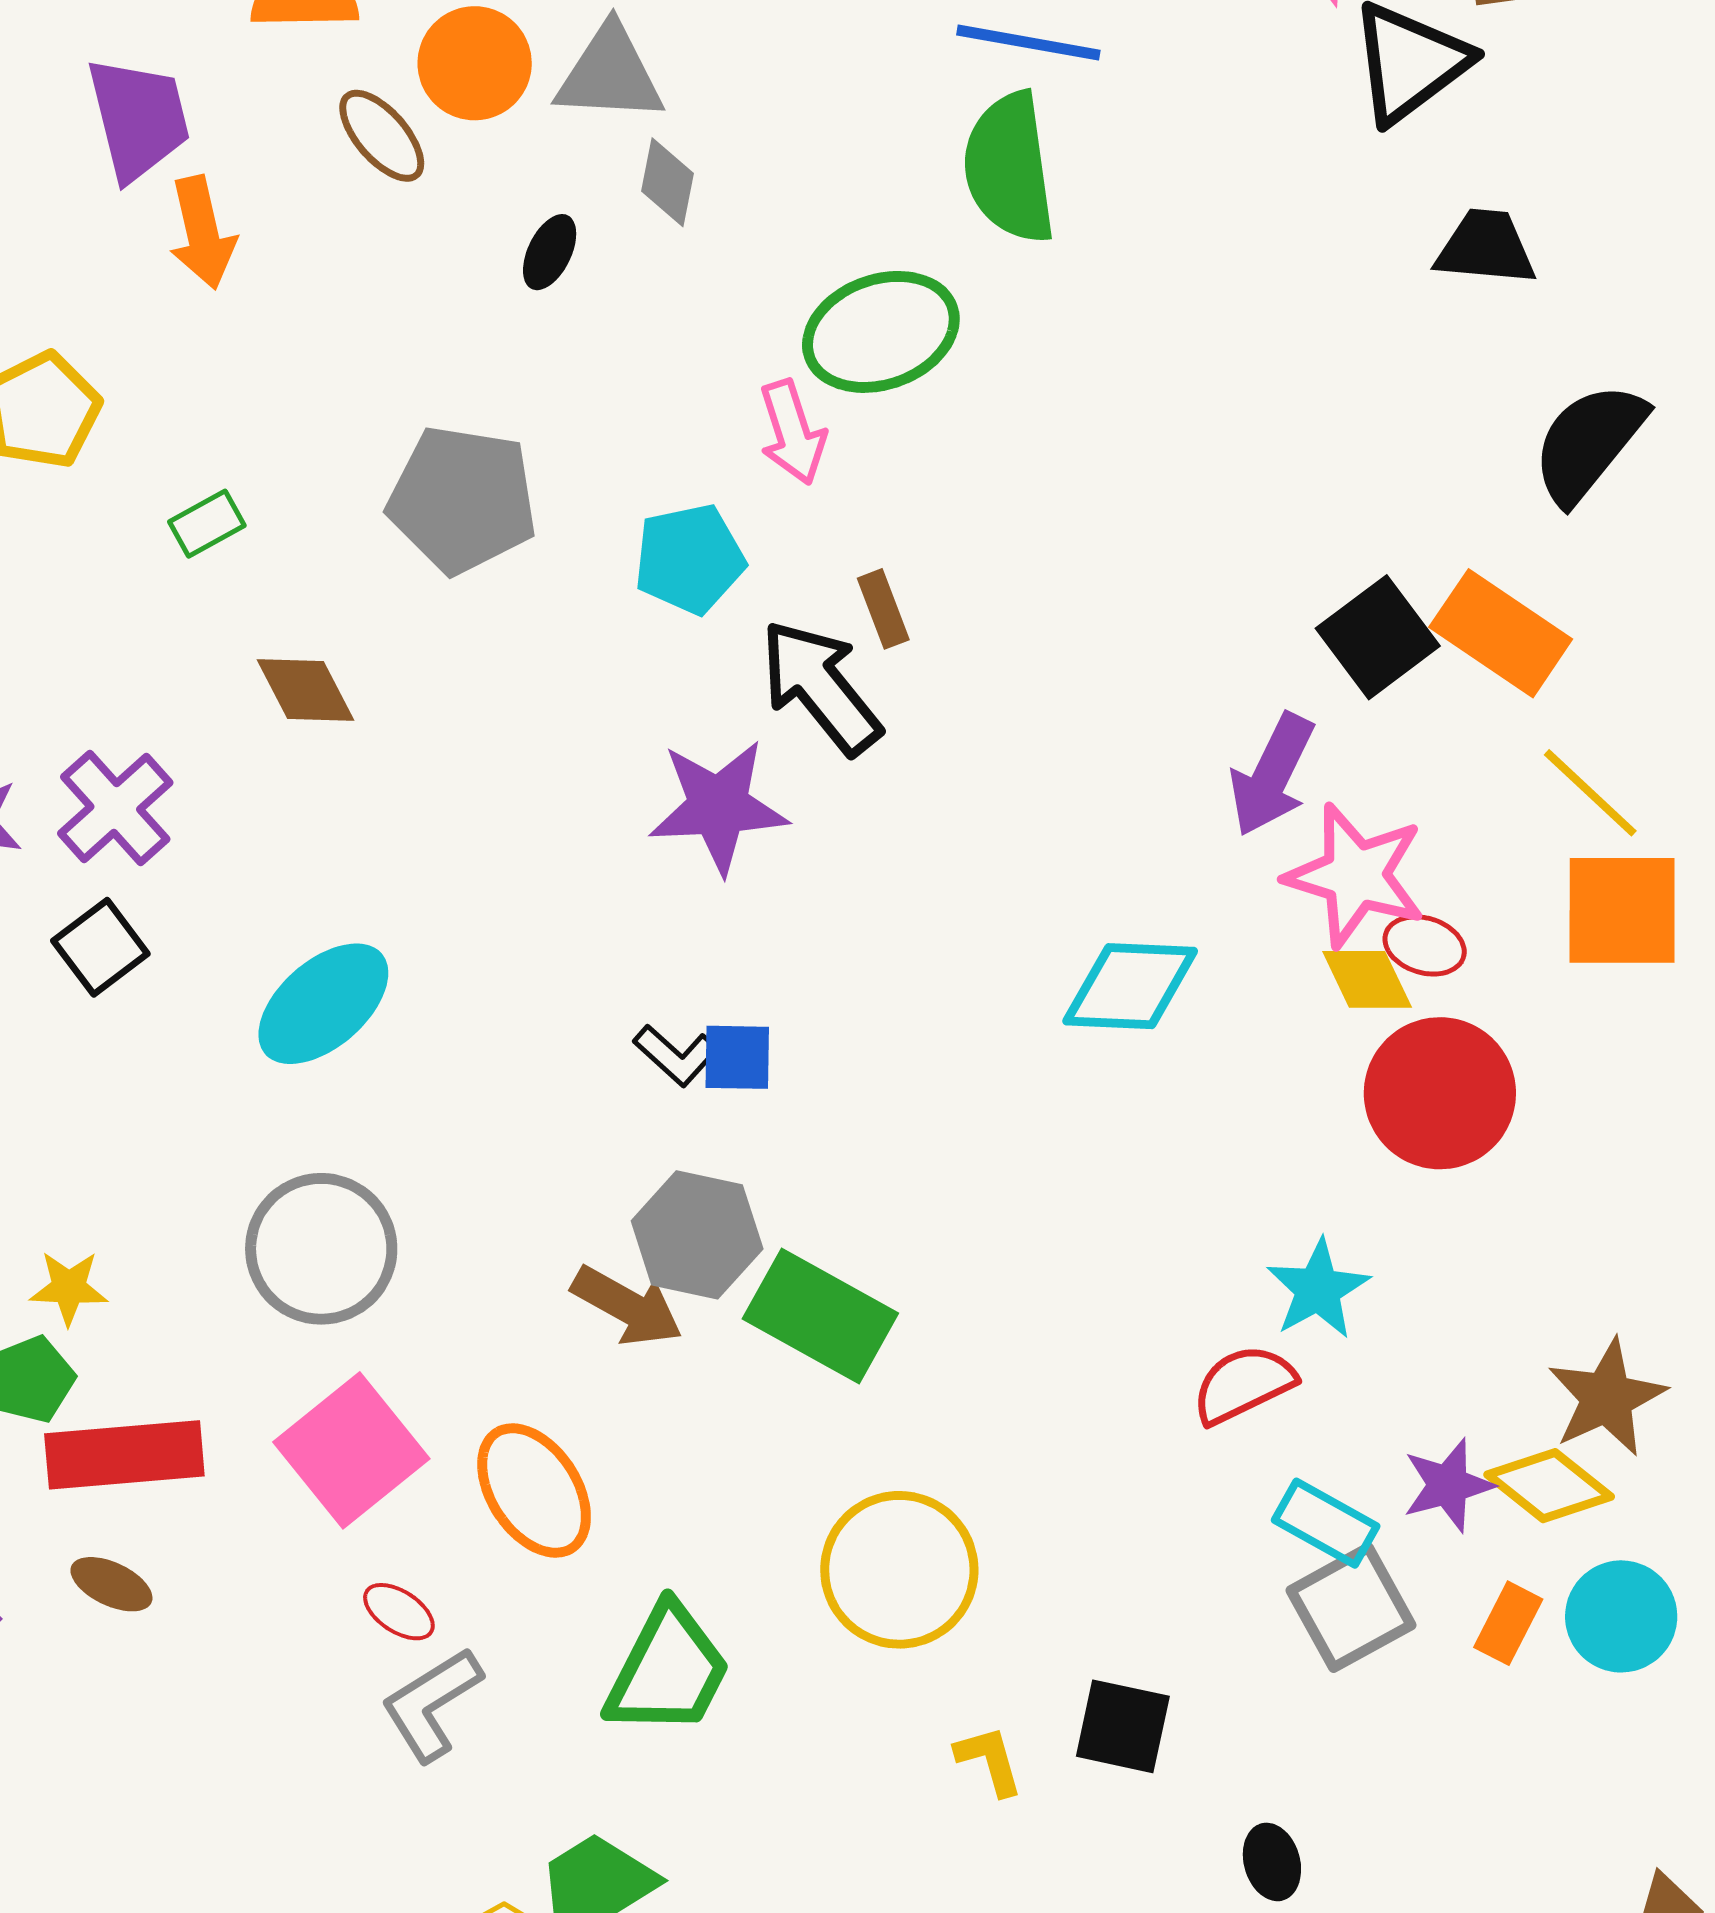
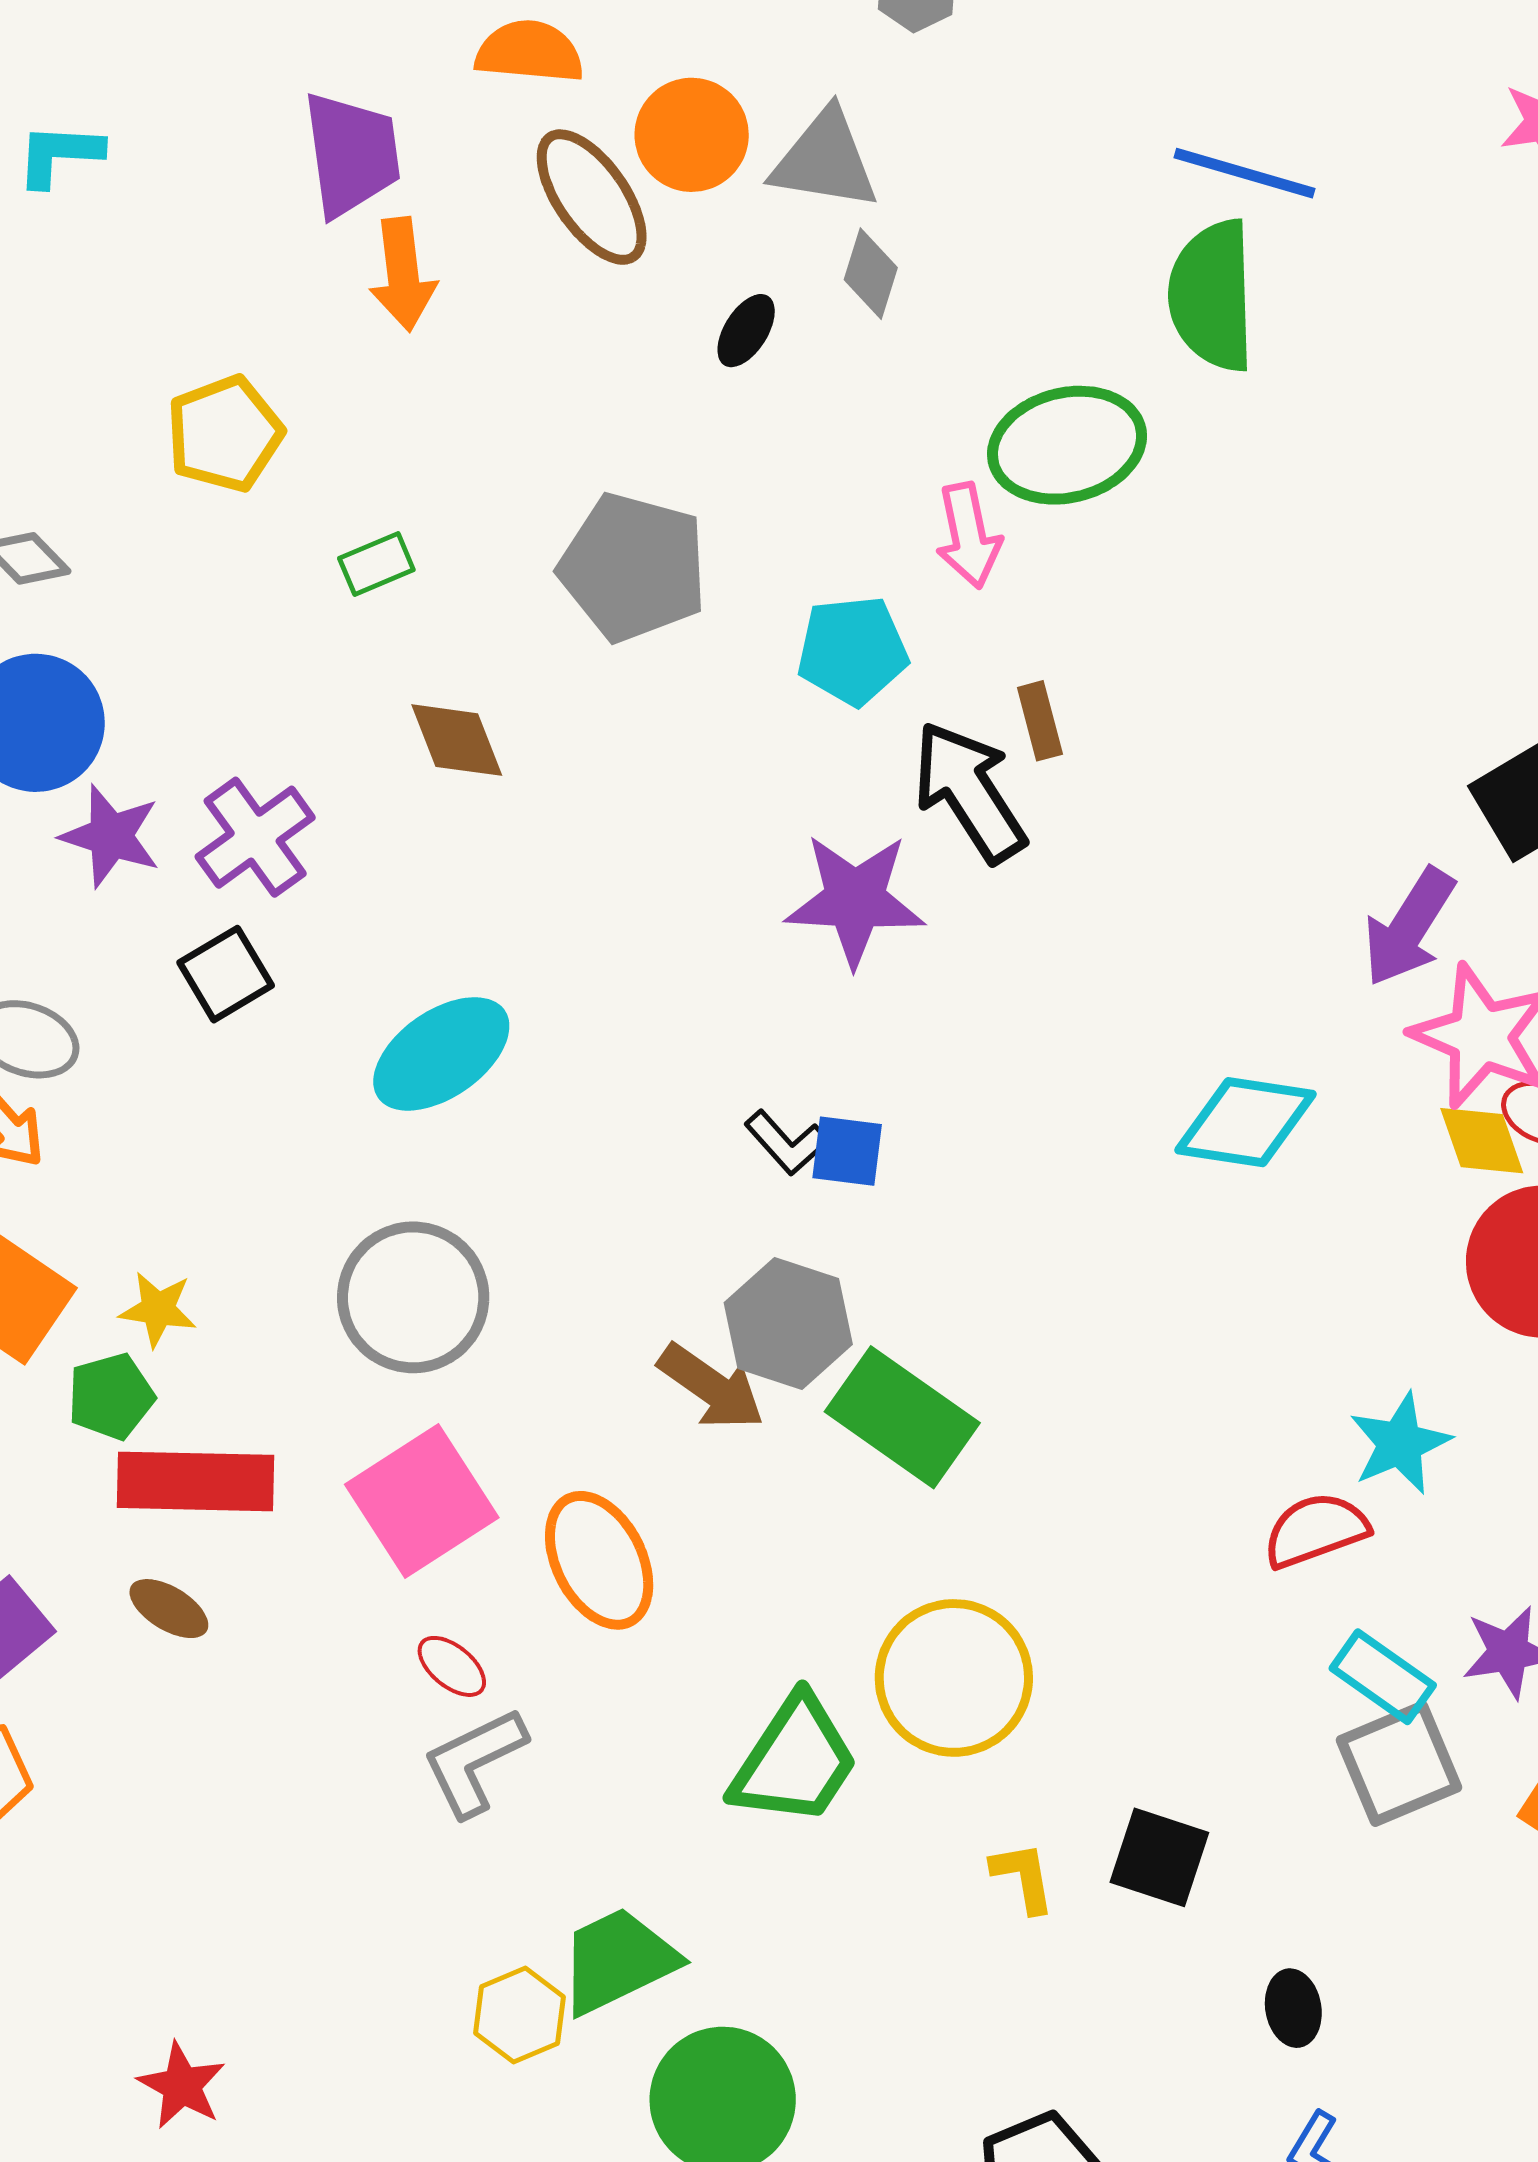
brown ellipse: (382, 136) -> (592, 197), size x1.4
green trapezoid: (668, 1670) -> (795, 1761), moved

